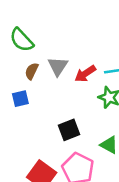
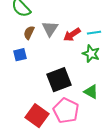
black square: (69, 130) -> (59, 80), size x1.4

